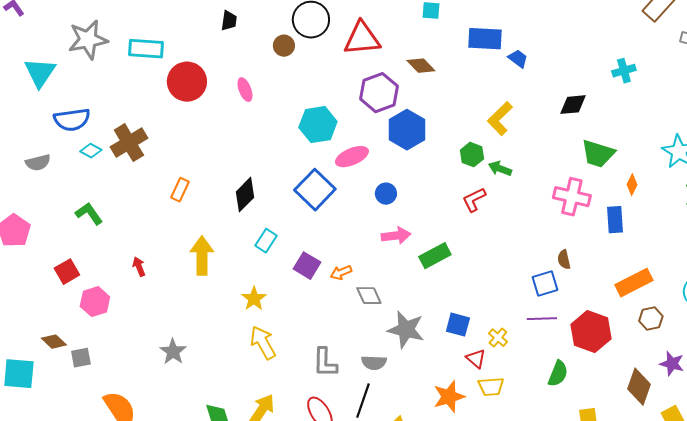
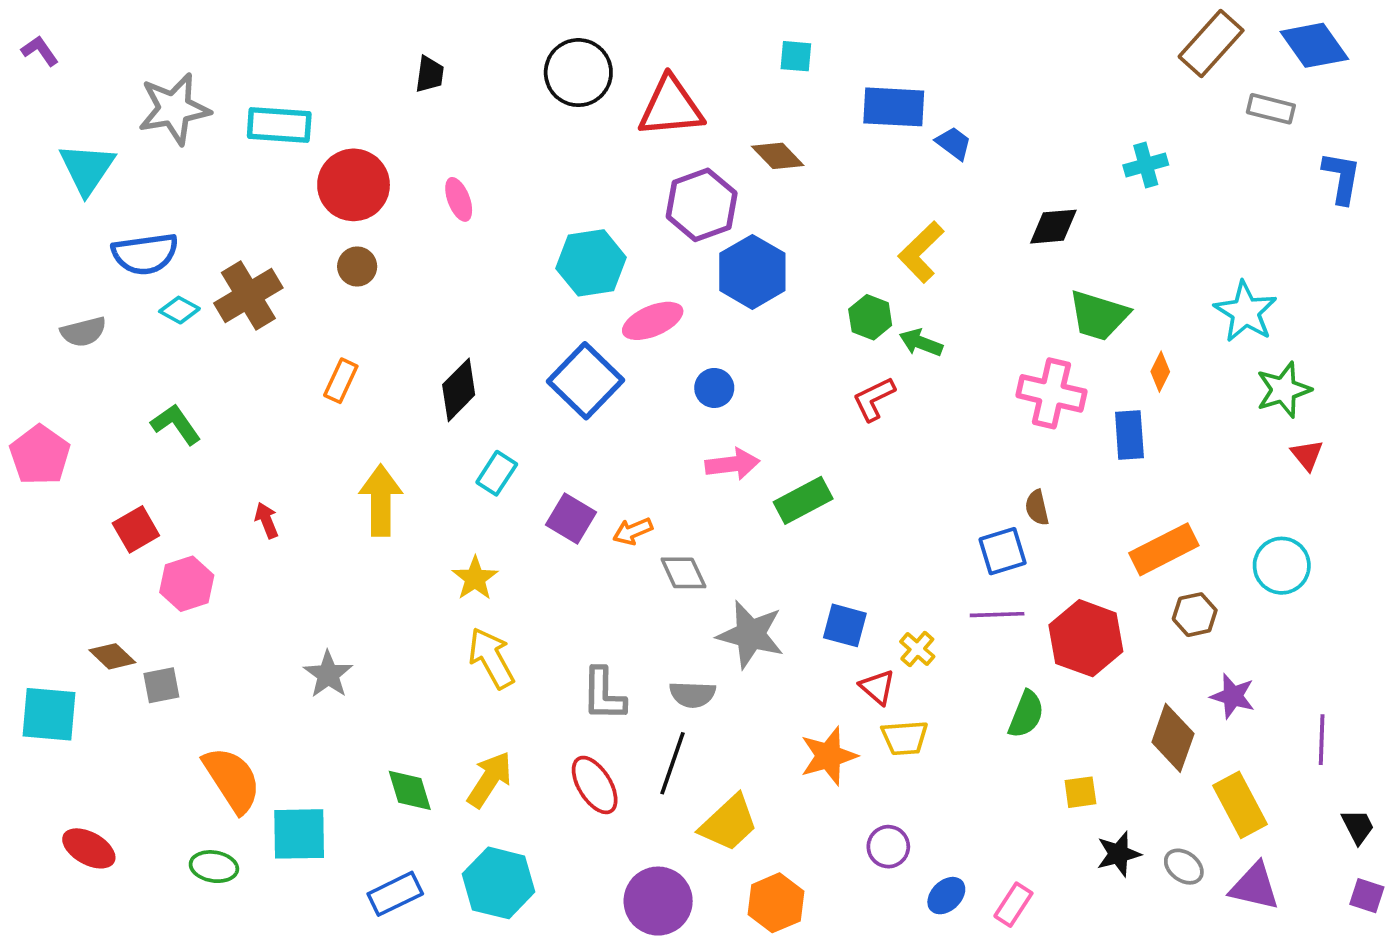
brown circle: (284, 46) -> (357, 267), moved

